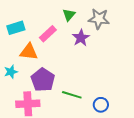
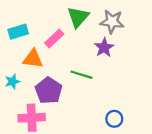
green triangle: (69, 15) -> (78, 17), size x1.5
purple star: (81, 38) -> (104, 48), moved
green line: (72, 95) -> (81, 75), moved

